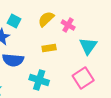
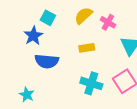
cyan cross: (39, 80) -> (91, 83), moved

